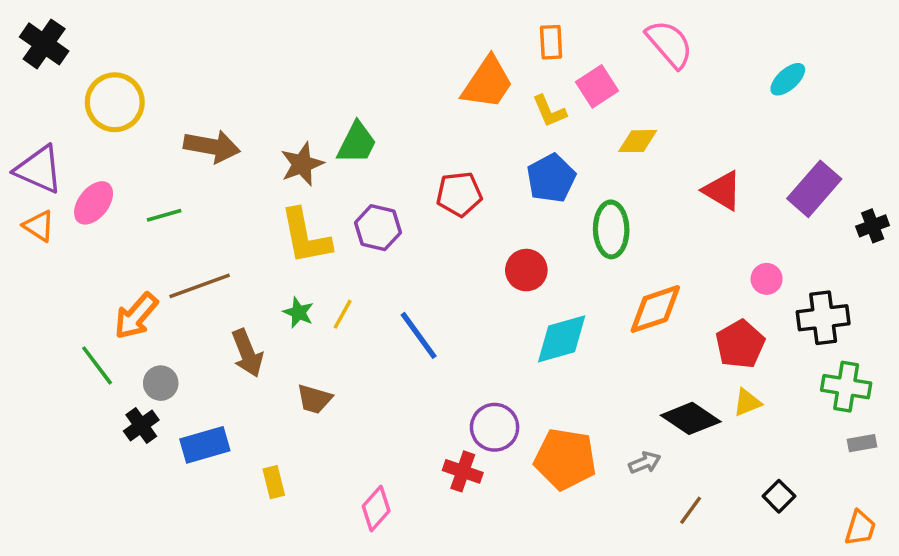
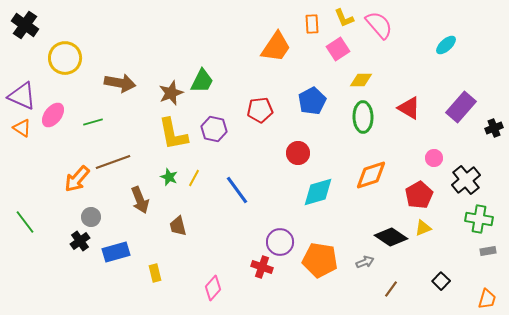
yellow L-shape: (549, 111) -> (344, 18), moved
green ellipse: (611, 229) -> (363, 117), moved
black cross: (823, 318) -> (466, 180), turned -32
green line: (97, 365) -> (25, 222), moved
brown trapezoid: (314, 399) -> (178, 226), turned 60

